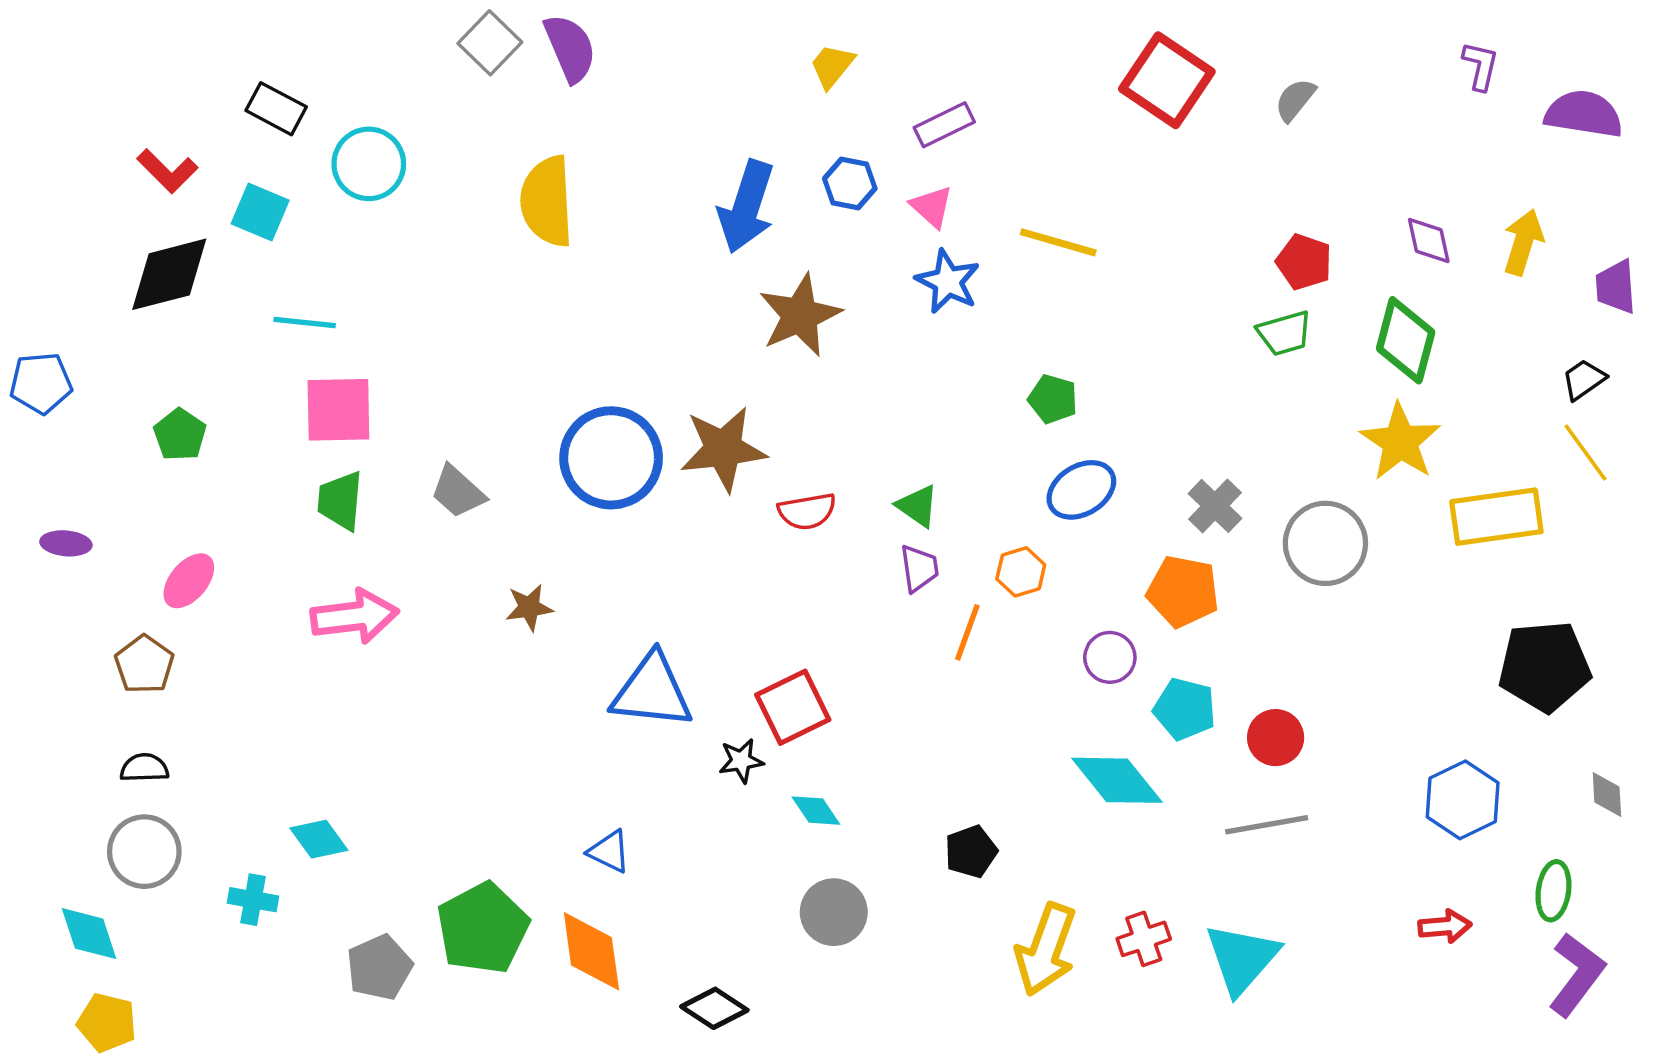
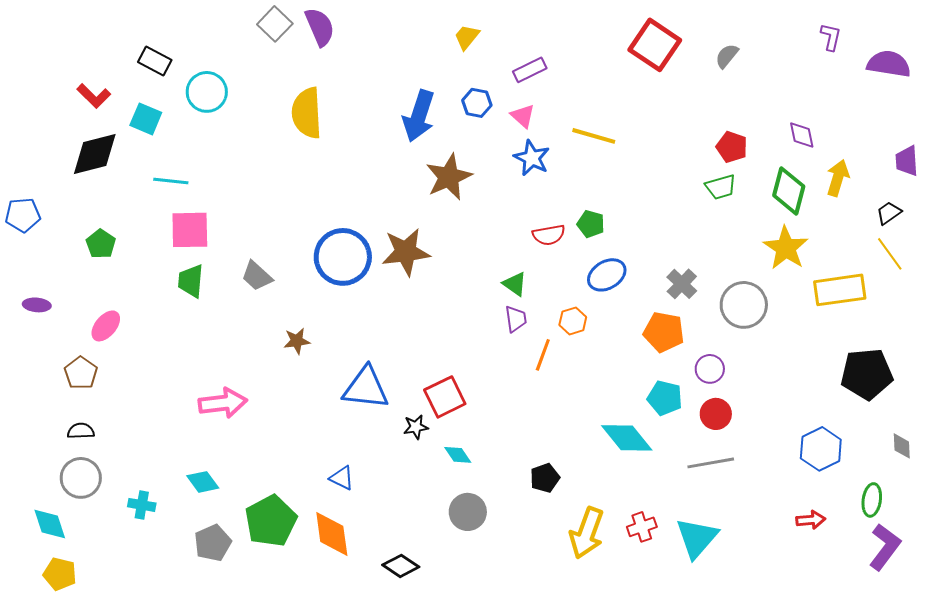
yellow arrow: (1523, 242) -> (838, 178), moved
red semicircle: (807, 511) -> (549, 235), moved
pink arrow: (355, 616) -> (223, 403), moved
purple circle: (1110, 657) -> (710, 369), moved
cyan diamond: (319, 839) -> (203, 482), moved

